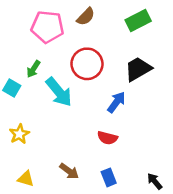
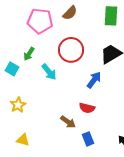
green rectangle: (138, 20) -> (111, 16), turned -60
cyan arrow: (59, 92) -> (49, 72), size x0.7
brown arrow: (69, 171) -> (68, 122), moved

